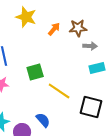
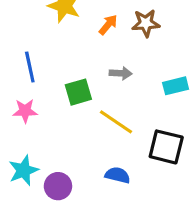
gray arrow: (90, 46) -> (121, 73), moved
blue semicircle: (43, 120) -> (118, 175), moved, turned -35

